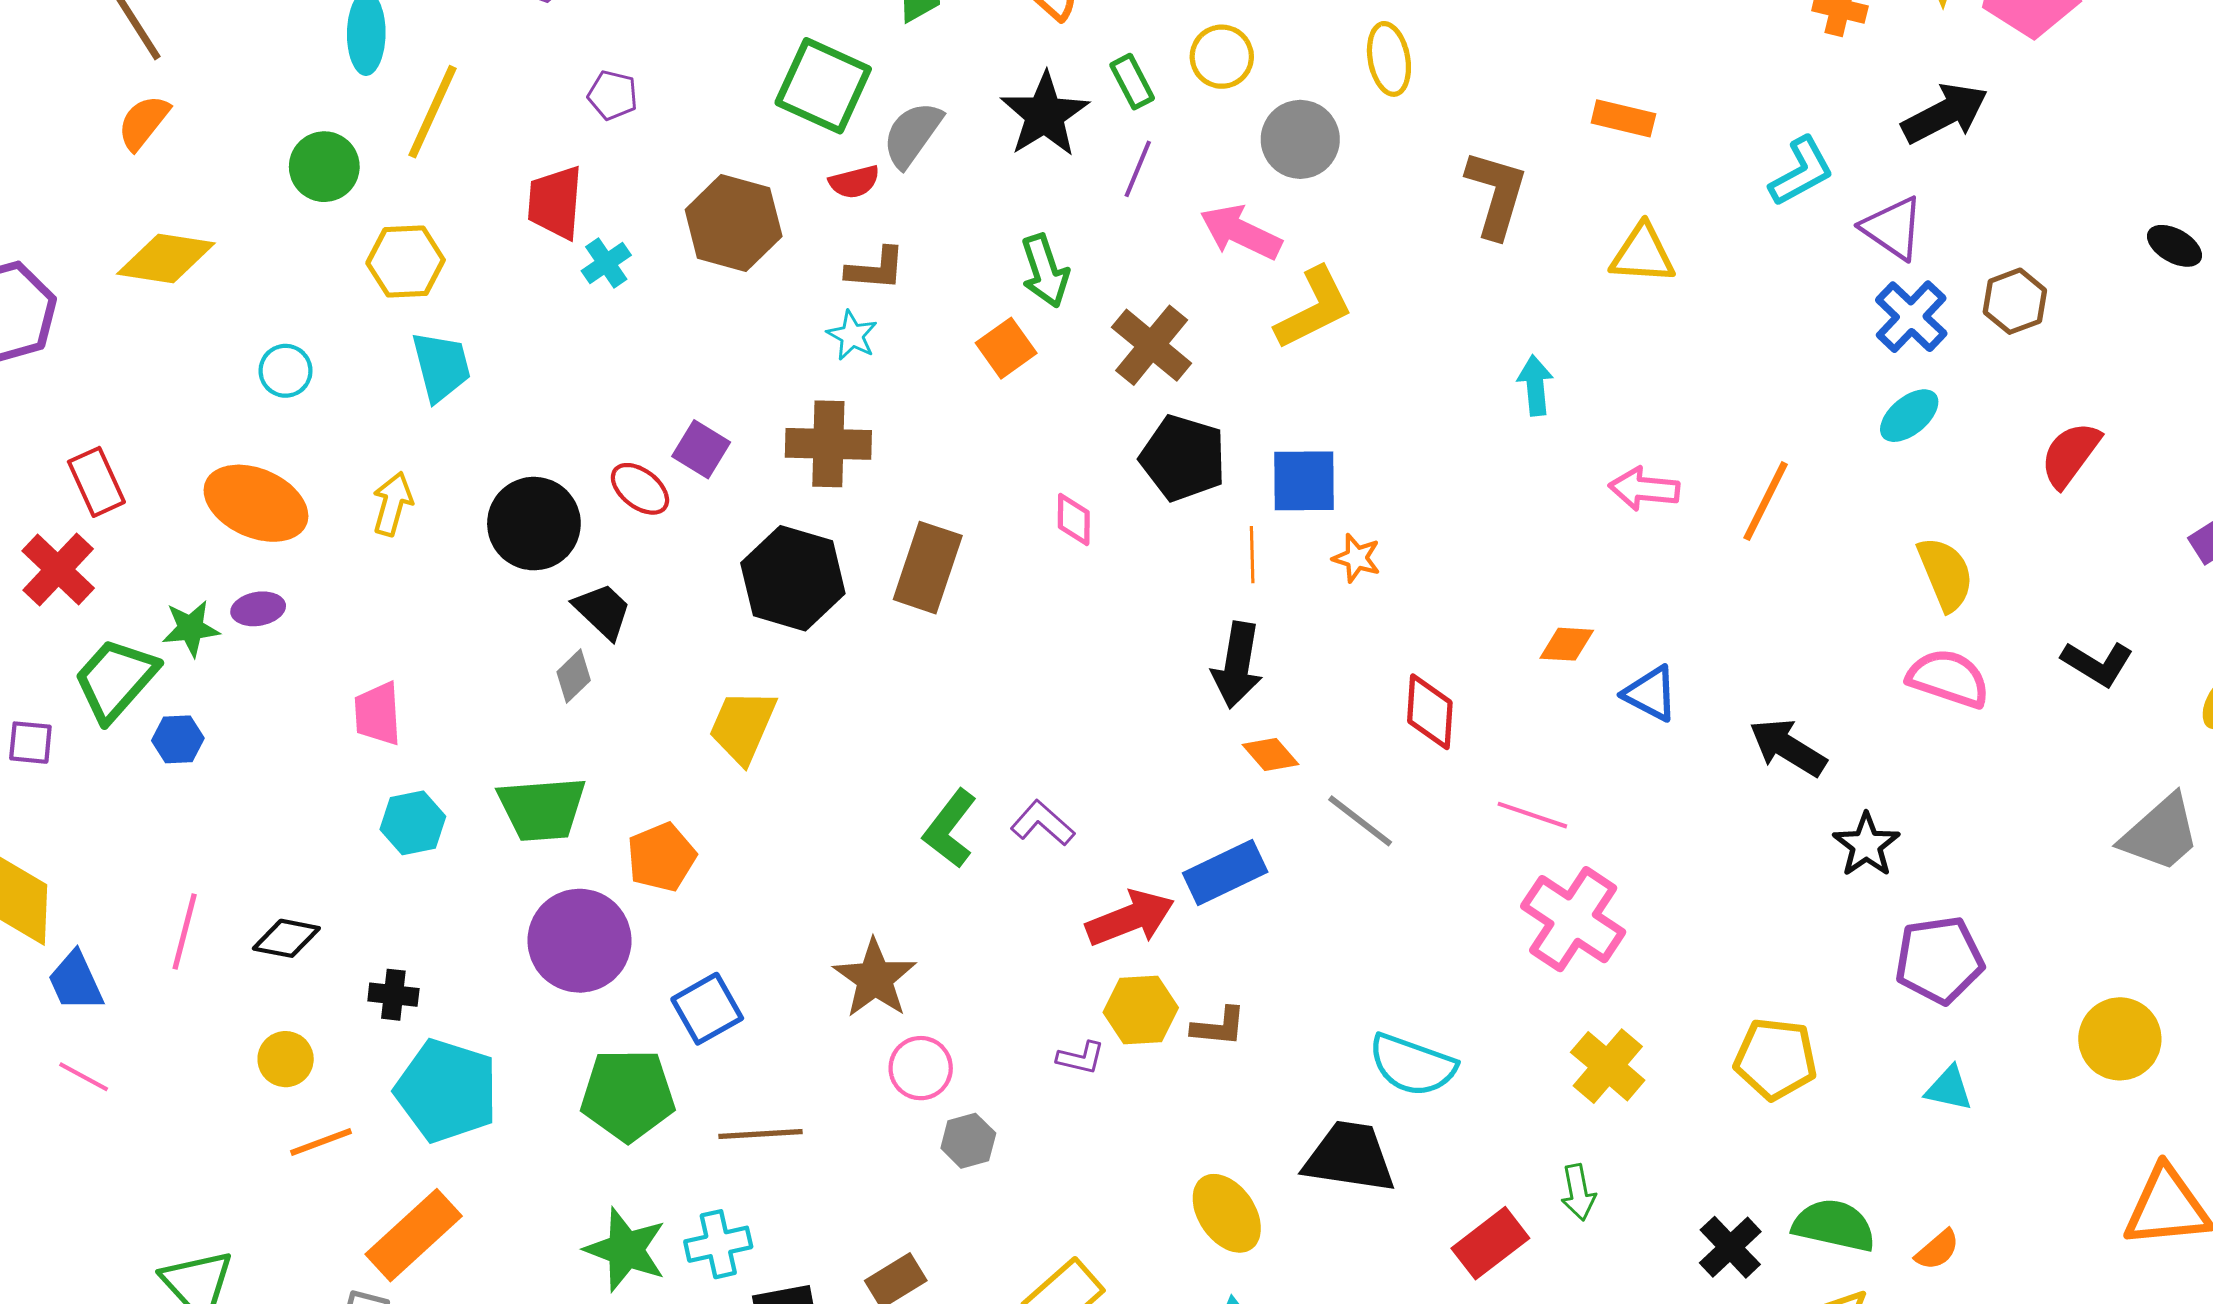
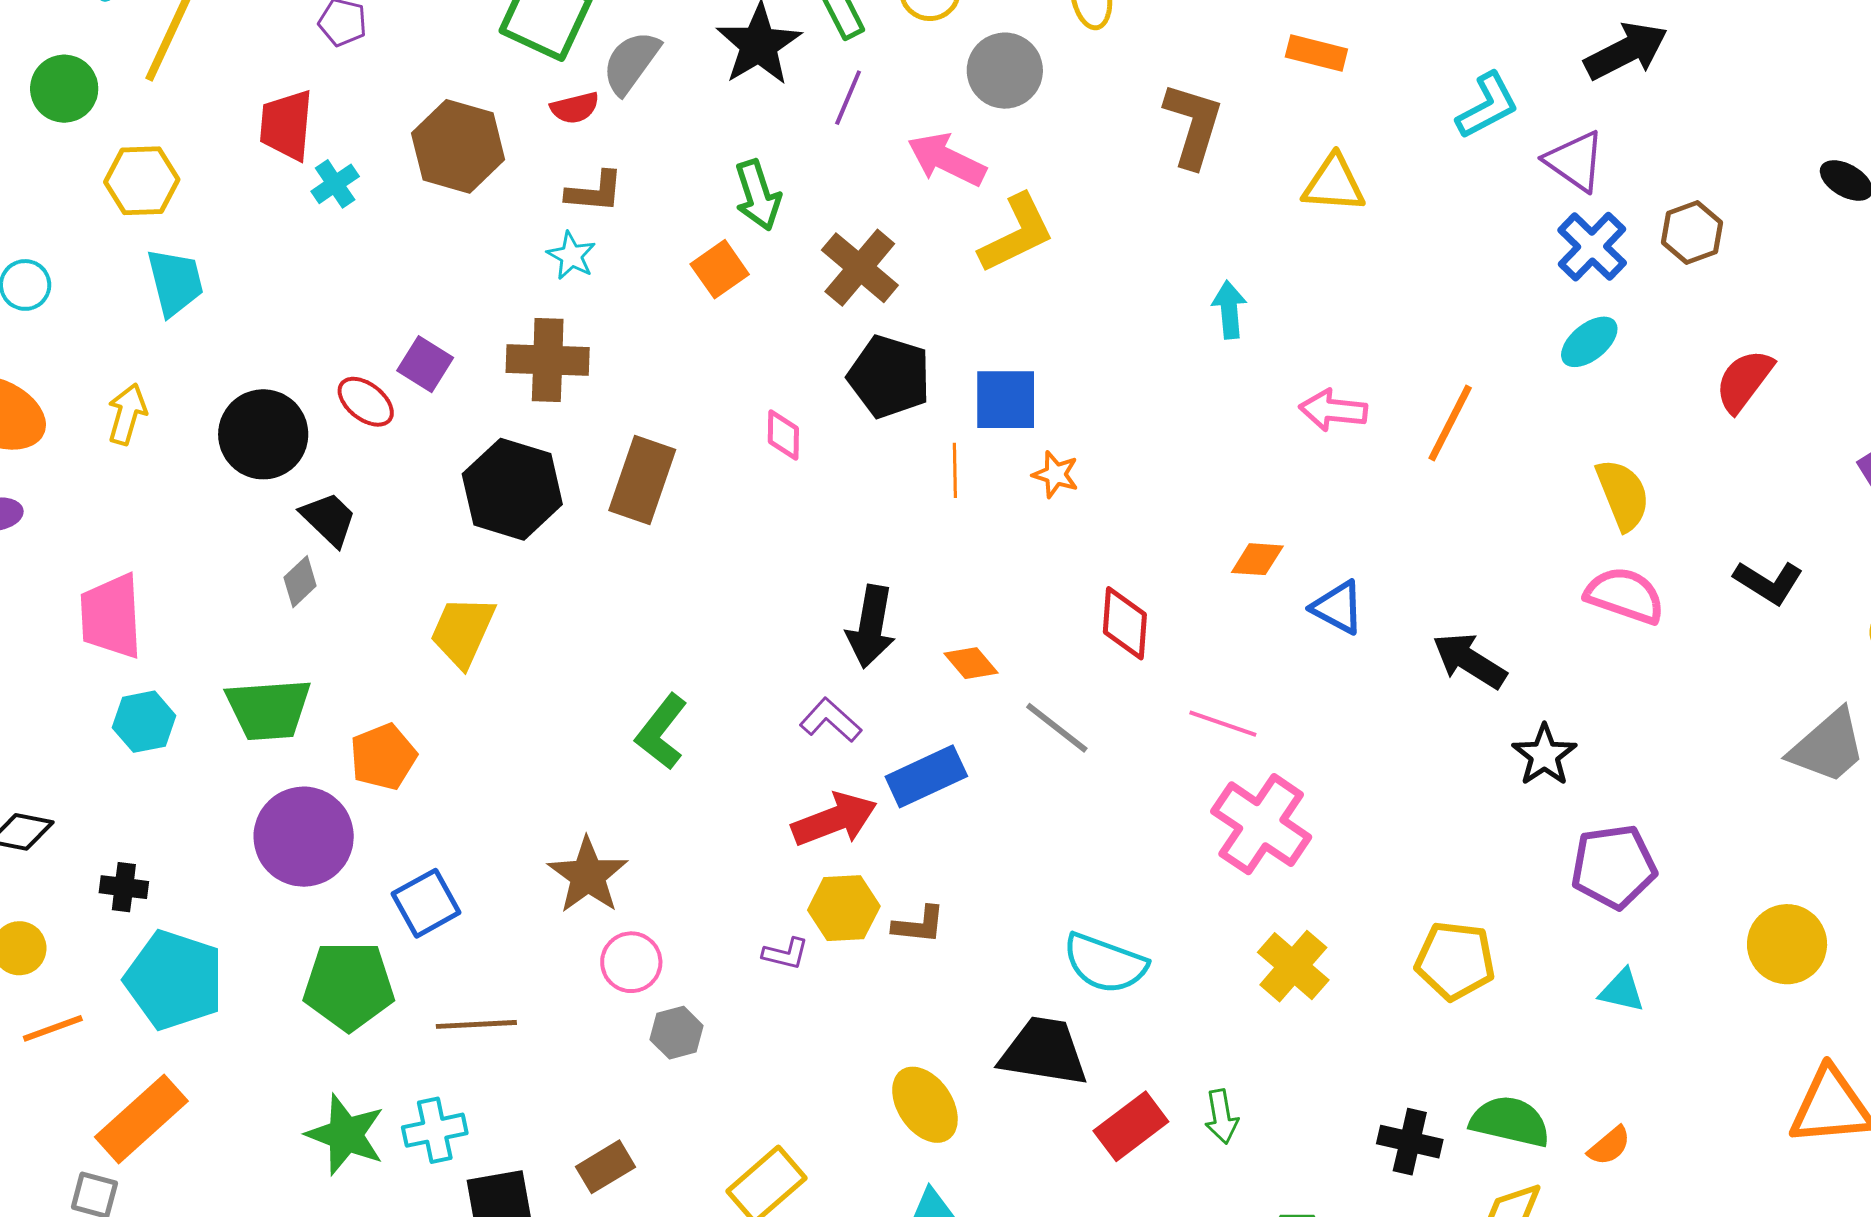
black arrow: (1237, 665) -> (871, 627), moved
pink trapezoid: (378, 714) -> (111, 616), size x1.4
purple L-shape: (1043, 823) -> (831, 720), moved
green arrow: (1578, 1192) -> (1222, 1117), moved
red rectangle: (1490, 1243) -> (1131, 1126), moved
black cross: (1730, 1247) -> (1410, 1142), turned -34

